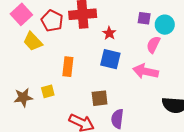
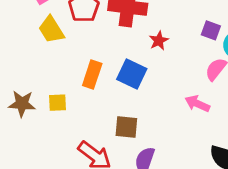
blue square: (110, 59) -> (132, 74), moved
pink arrow: (146, 71) -> (197, 104), size x0.7

